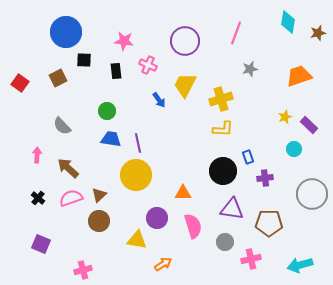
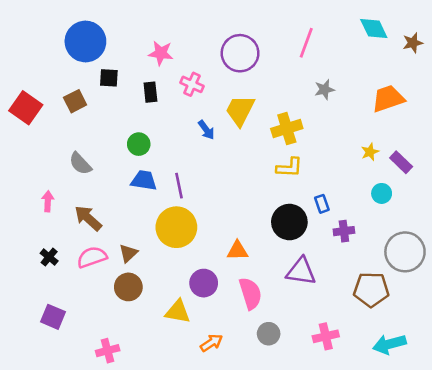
cyan diamond: (288, 22) -> (374, 28), turned -35
red square: (20, 83) -> (26, 108), size x1.4
brown pentagon: (269, 223) -> (371, 290), moved
gray circle: (225, 242) -> (269, 334), moved

